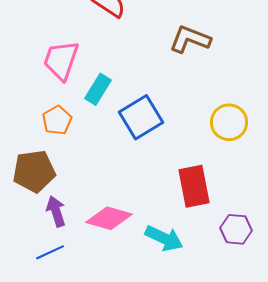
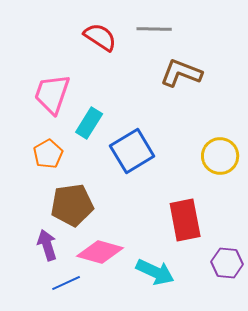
brown pentagon: (34, 171) -> (72, 205), moved
blue line: (50, 252) -> (66, 283), moved

